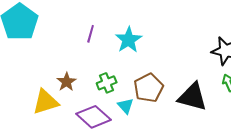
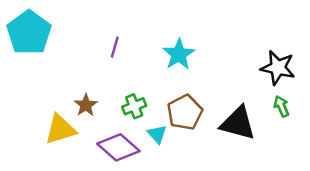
cyan star: (129, 40) -> (179, 54), moved

